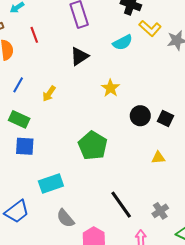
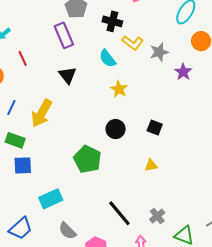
cyan semicircle: (123, 42) -> (108, 58), turned 84
black triangle: (79, 56) -> (67, 75), turned -30
yellow star: (110, 88) -> (119, 89), moved
yellow arrow: (49, 94) -> (42, 113), size x1.8
black circle: (140, 116) -> (116, 129), moved

